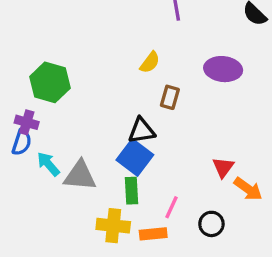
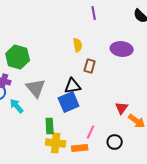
yellow semicircle: (150, 62) -> (78, 45), turned -48
blue square: (135, 157) -> (69, 102), turned 30
gray triangle: (80, 176) -> (36, 88), moved, turned 45
green rectangle: (132, 191) -> (50, 126), moved

